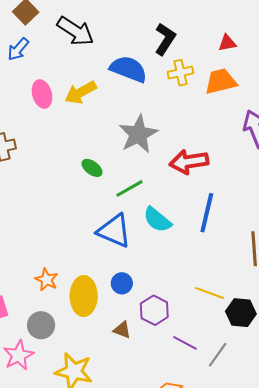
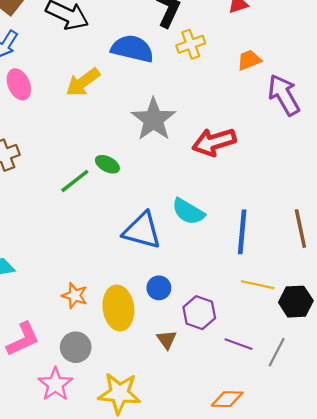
orange trapezoid: (221, 81) -> (249, 60), moved, size x0.7
pink ellipse: (42, 94) -> (19, 84), moved
green line: (129, 188) -> (75, 181), moved
blue line: (207, 213) -> (242, 232), moved
brown triangle: (122, 330) -> (167, 340), turned 42

